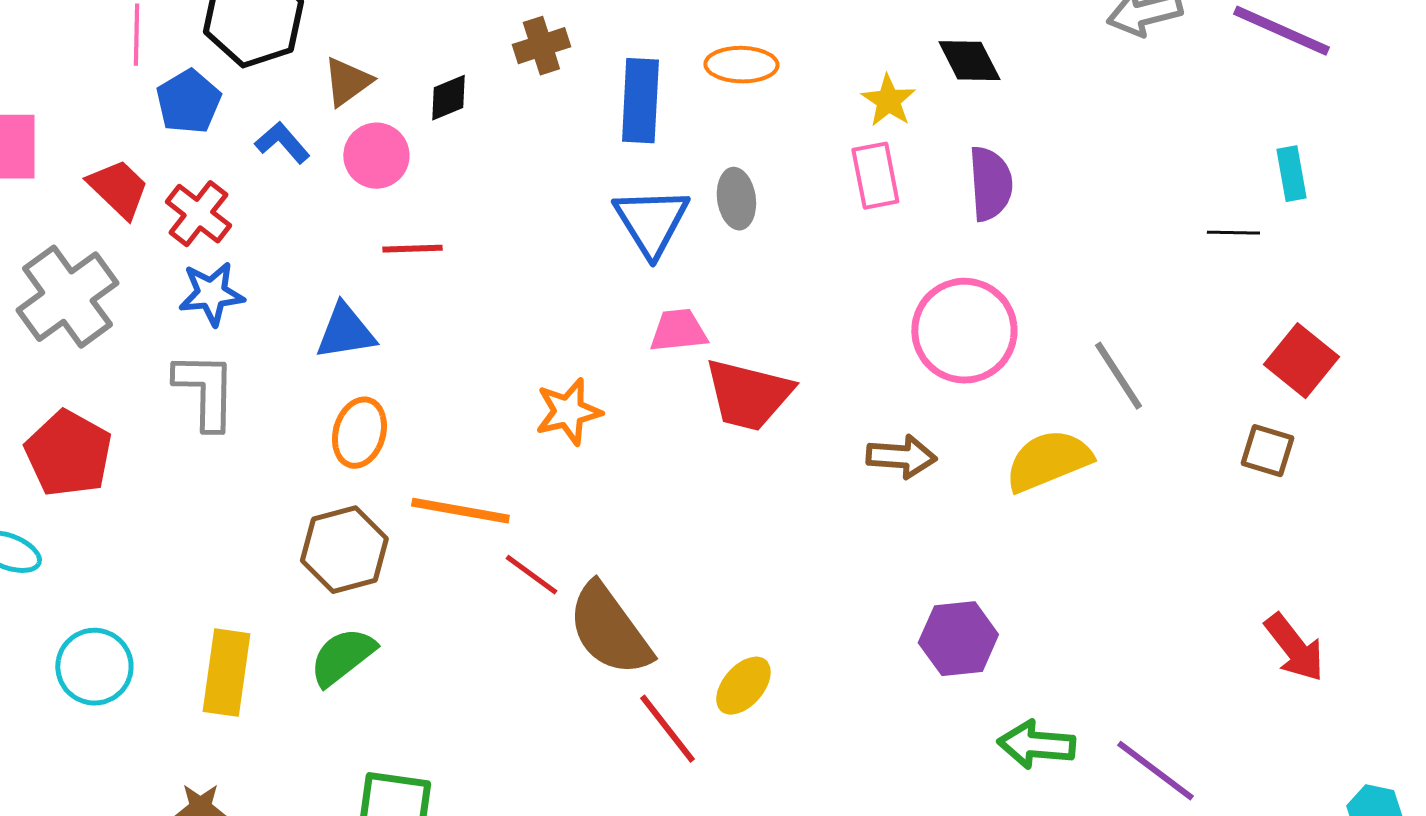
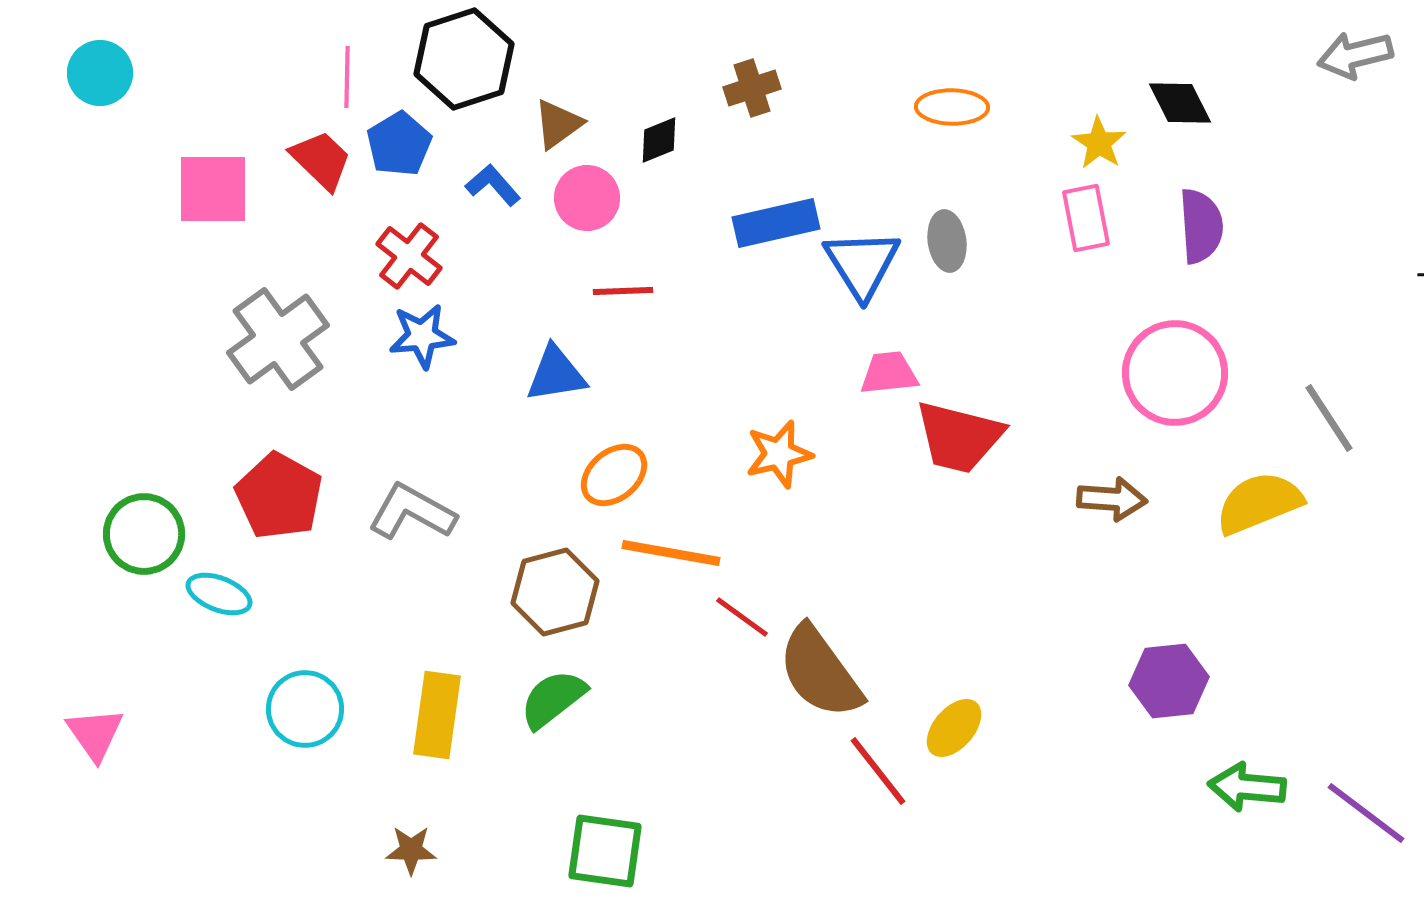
blue rectangle: (640, 101) -> (776, 223), moved, turned 74
red trapezoid: (118, 189) -> (321, 160), moved
gray L-shape: (205, 391) -> (412, 512), moved, turned -62
orange ellipse: (359, 433) -> (614, 475), moved, turned 34

